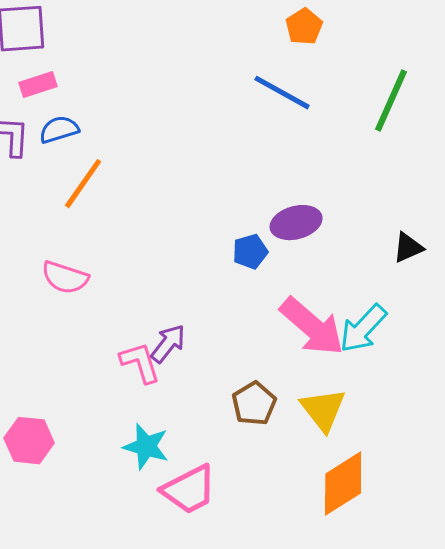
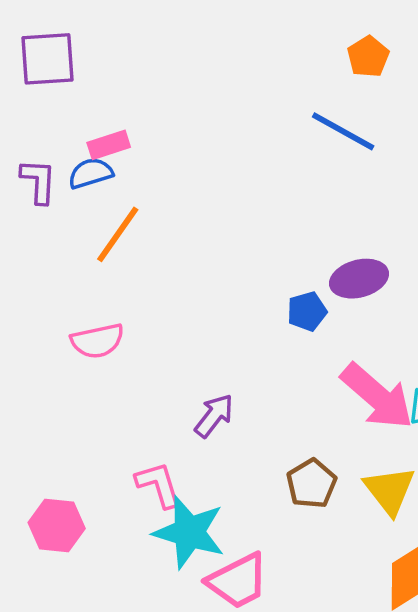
pink rectangle: (38, 85) -> (109, 145), moved
pink semicircle: (65, 278) -> (97, 341), turned -30
pink L-shape: (140, 363) -> (159, 485), moved
cyan star: (146, 447) -> (189, 532), size x1.4

